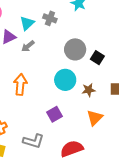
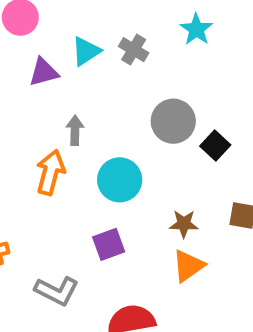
gray arrow: (28, 46) -> (75, 130), moved, turned 120
cyan circle: (65, 80) -> (120, 180), moved
brown star: (89, 90) -> (184, 224), moved

